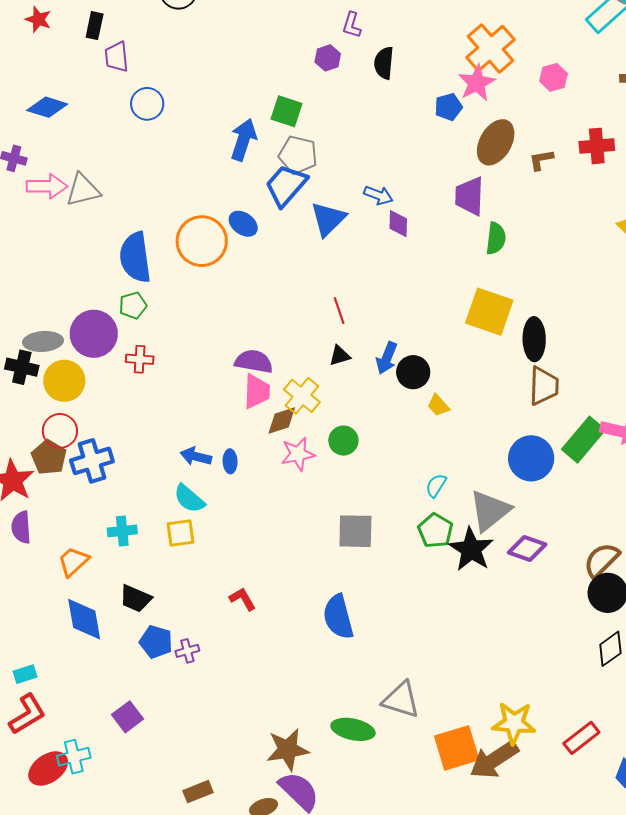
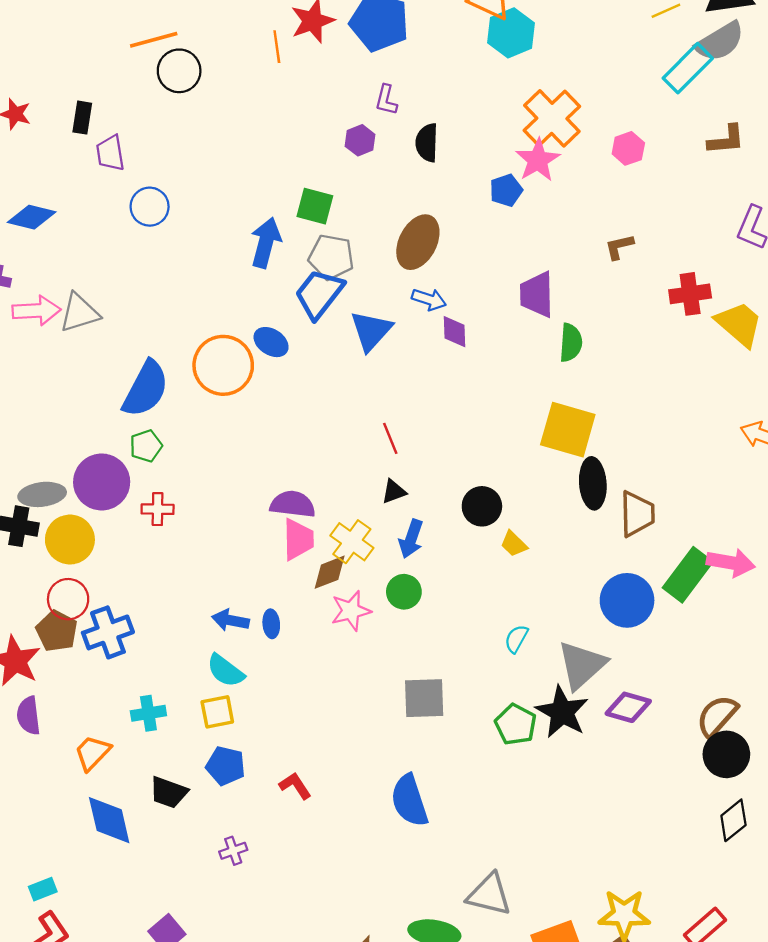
brown ellipse: (496, 142) -> (418, 242), moved
red cross: (597, 146) -> (690, 294), moved
blue semicircle: (135, 257) -> (146, 389), turned -141
black ellipse: (534, 339) -> (593, 483), moved
blue arrow: (387, 358) -> (411, 539), moved
green pentagon: (435, 531) -> (516, 724), moved
blue pentagon: (156, 642) -> (226, 766), moved

